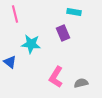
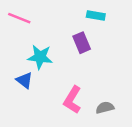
pink line: (15, 14) -> (19, 18), turned -54
blue triangle: (10, 62) -> (24, 80), moved

